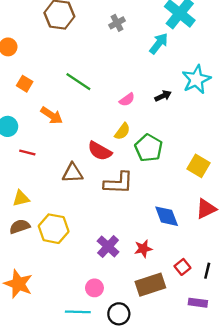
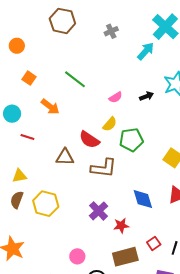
green pentagon: (149, 148) -> (131, 140), turned 30
brown semicircle: (20, 226) -> (17, 200), turned -54
purple cross: (108, 246) -> (99, 211), moved

